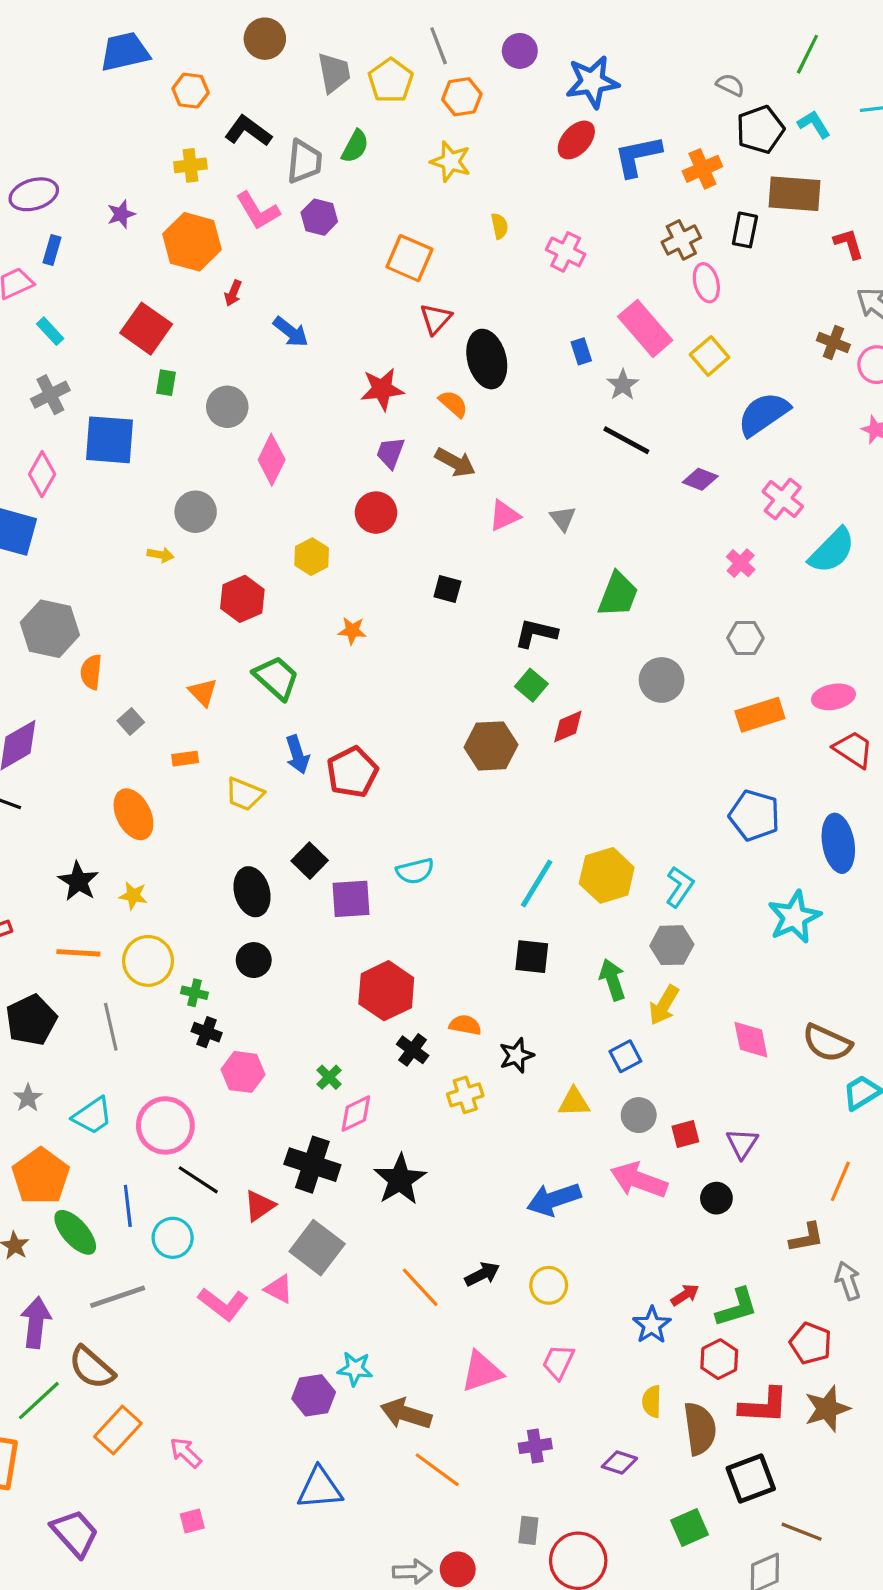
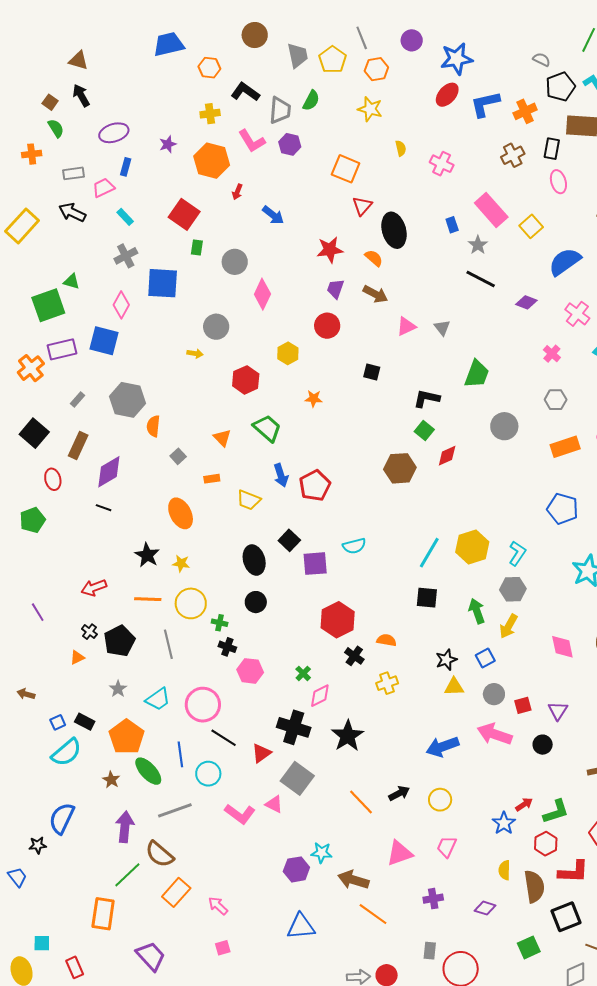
pink ellipse: (706, 283) -> (558, 182), moved
black star: (516, 1055) -> (446, 660), moved

